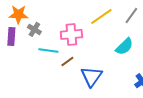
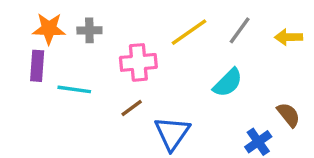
gray cross: (34, 29) -> (89, 30), moved, turned -32
cyan line: (48, 50) -> (74, 89), moved

